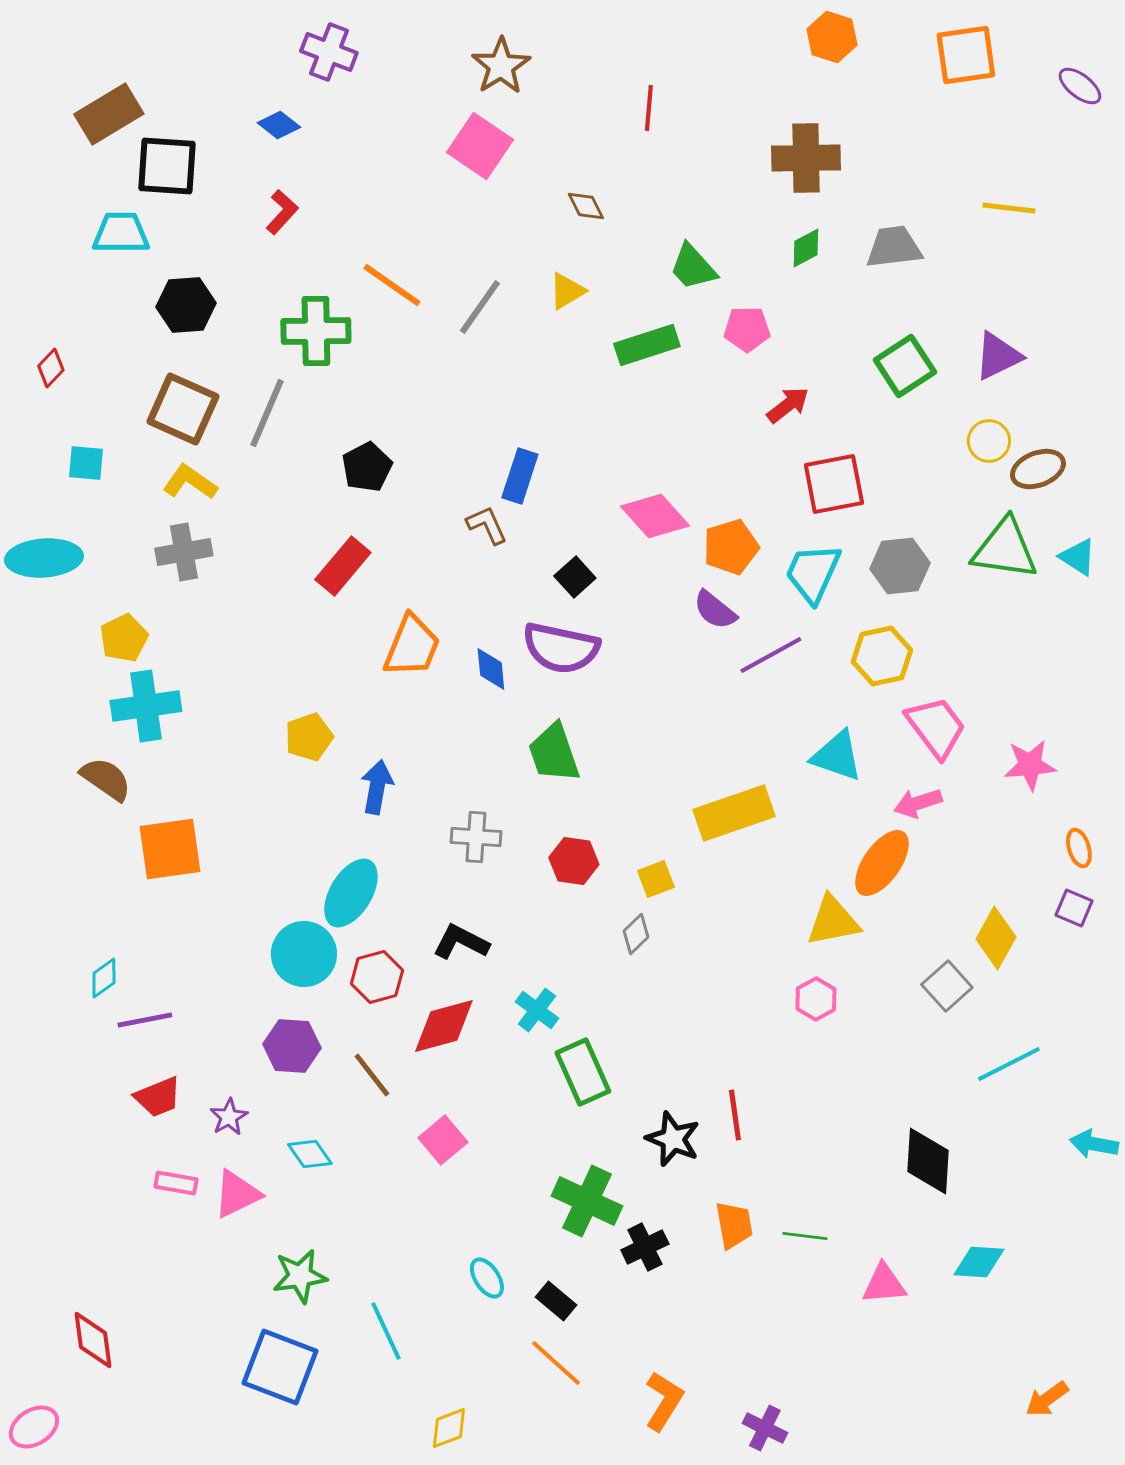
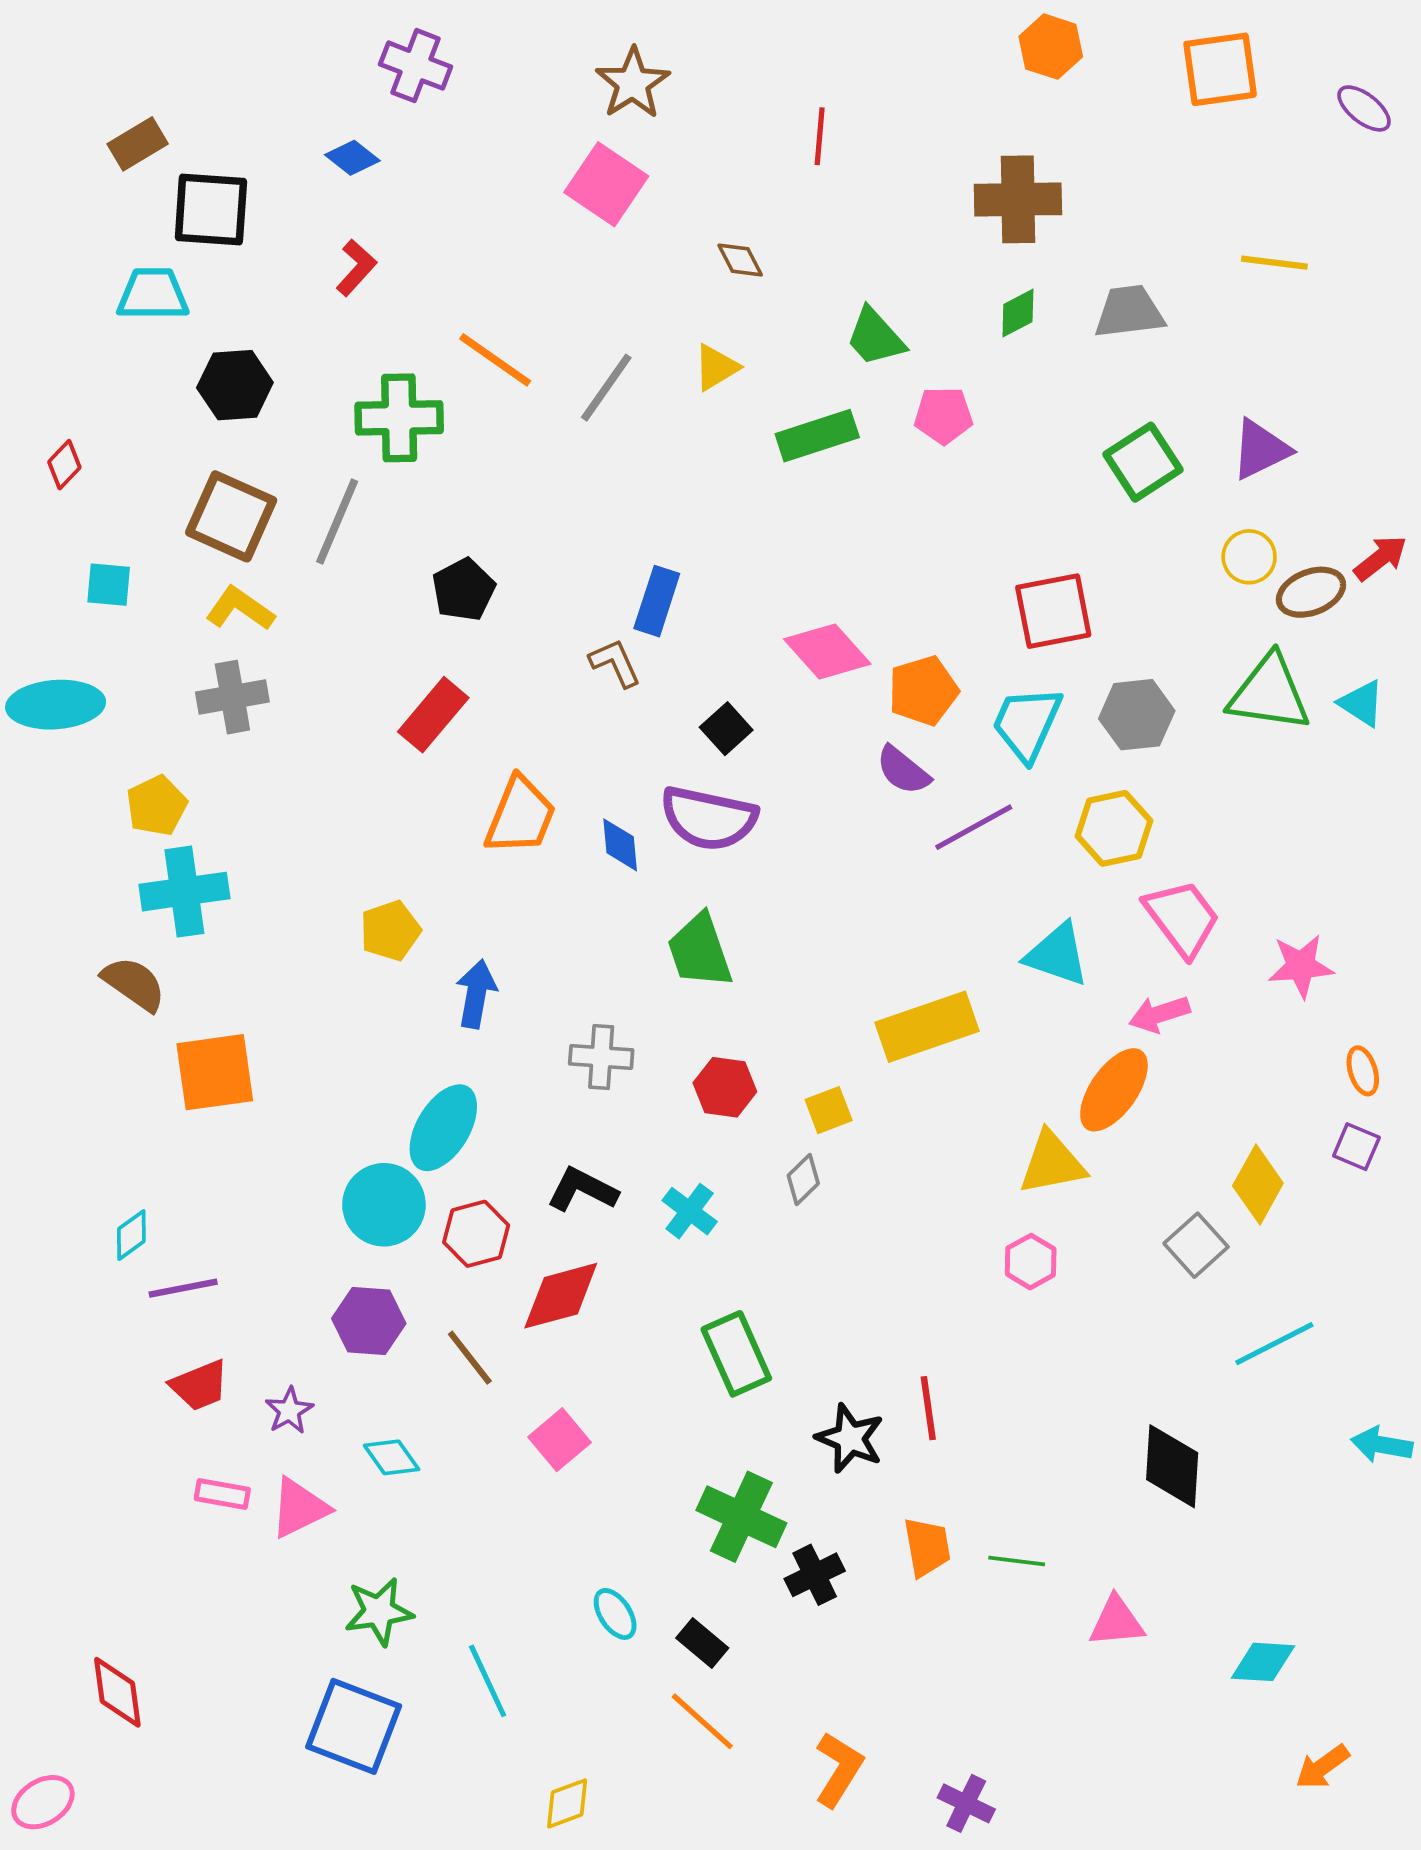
brown rectangle: (109, 114) -> (138, 144), size x0.7
red arrow: (788, 405) -> (1380, 558), moved
cyan cross: (537, 1010) -> (690, 1211), moved
cyan diamond: (979, 1262) -> (1263, 1662), moved

